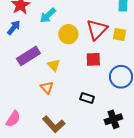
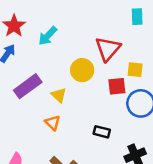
yellow circle: (68, 34) -> (82, 70), moved
yellow square: (120, 34) -> (135, 70), moved
red square: (93, 59) -> (117, 86), moved

